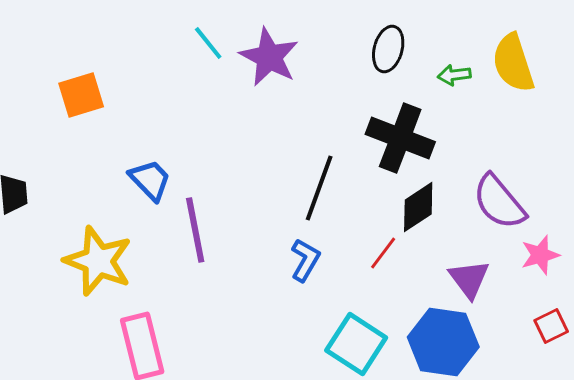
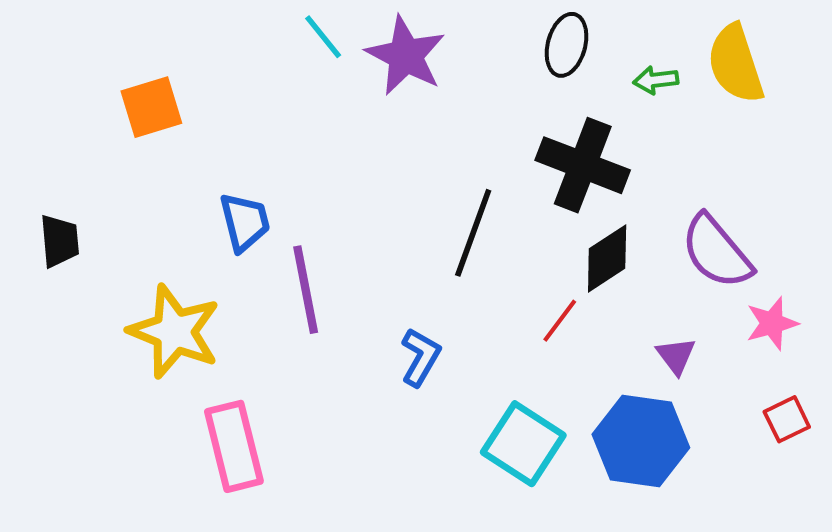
blue trapezoid: (150, 180) -> (245, 222), turned 30
blue L-shape: (305, 260) -> (420, 357), moved
purple triangle: (469, 279) -> (676, 356), size x0.7

